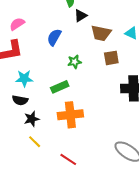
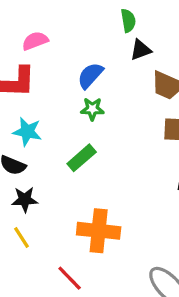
green star: (75, 62) -> (92, 109), moved
green rectangle: (60, 87) -> (82, 158), turned -30
orange cross: (70, 115) -> (99, 231), moved

